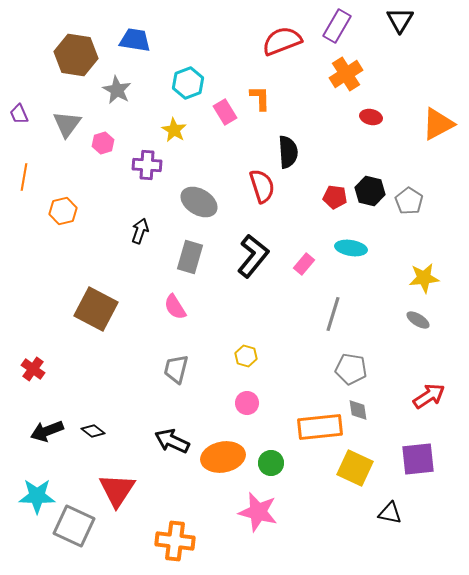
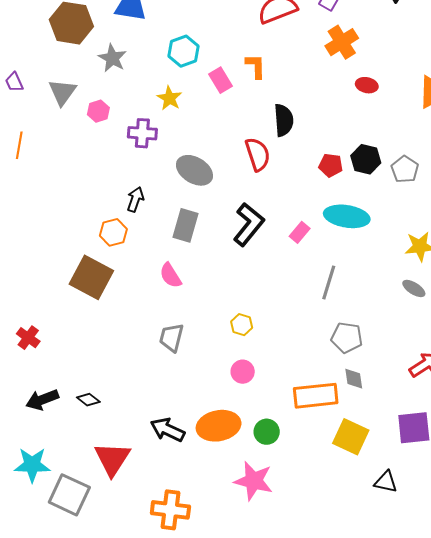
orange hexagon: (63, 211) -> (113, 232), moved
cyan ellipse: (351, 248) -> (347, 216), size x1.4
black arrow: (172, 441) -> (167, 430), moved

